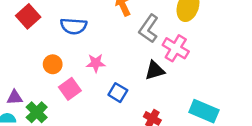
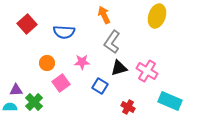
gray L-shape: (149, 29) -> (112, 42), moved
pink cross: (176, 48) -> (147, 71), moved
black triangle: (155, 70) -> (119, 68), moved

